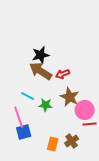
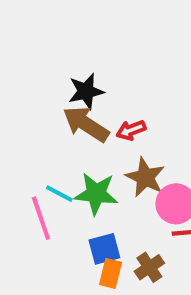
cyan line: (28, 96) -> (59, 194), moved
green star: (46, 105) -> (96, 194), size x1.5
blue square: (24, 132) -> (104, 249), moved

